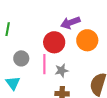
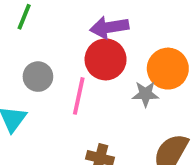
purple arrow: (70, 23) -> (109, 27), moved
gray star: (62, 71) -> (145, 94), moved

